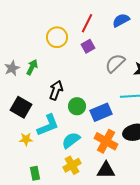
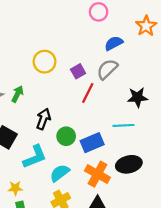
red line: (87, 23) -> (88, 93), moved
gray semicircle: (115, 63) -> (107, 69), moved
yellow star: (26, 139) -> (15, 188), moved

